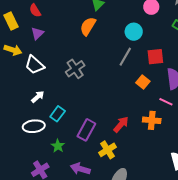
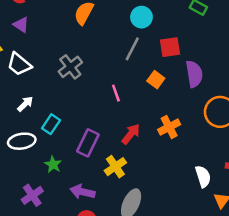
purple triangle: (37, 33) -> (21, 25), turned -40
pink line: (166, 102) -> (116, 93), moved, turned 48
orange cross: (152, 120) -> (169, 127), turned -30

